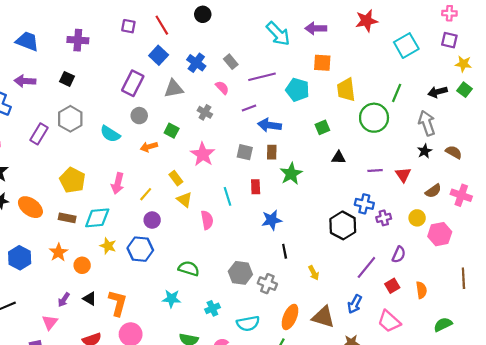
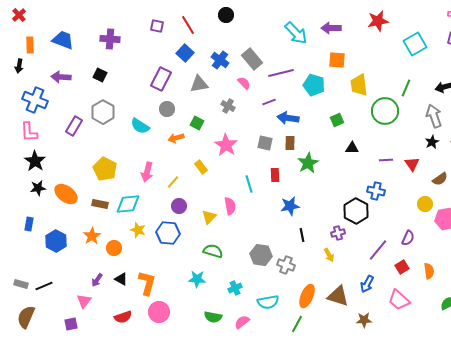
gray rectangle: (231, 62) -> (252, 59), size x1.5
yellow triangle: (184, 200) -> (209, 217), moved, turned 35
purple cross: (384, 218) -> (338, 233), moved

